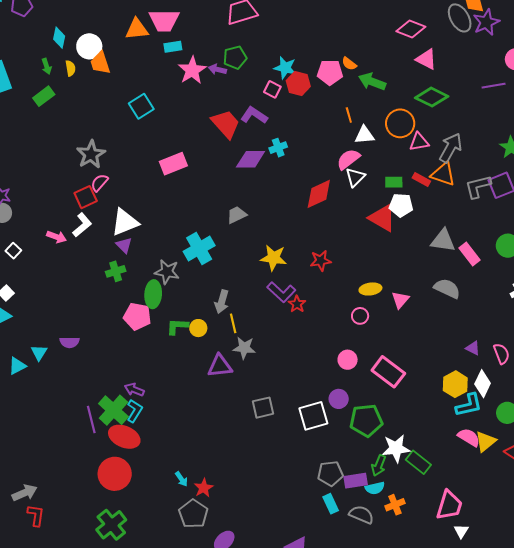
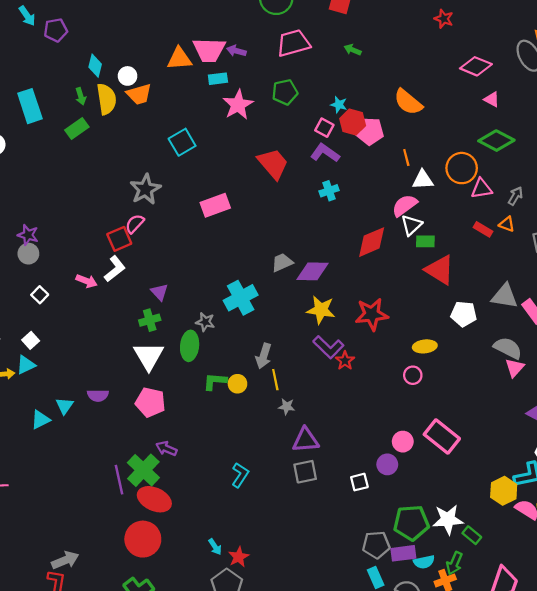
white circle: (89, 46) -> (128, 76), size x0.7
pink triangle: (426, 59) -> (492, 99), size x0.7
orange trapezoid: (100, 63) -> (139, 94), turned -90
orange semicircle: (349, 64) -> (408, 102), size x1.8
yellow semicircle: (70, 68) -> (107, 99), size x1.8
cyan star: (285, 68) -> (339, 105), size x0.7
purple arrow: (217, 69) -> (236, 51), moved
pink pentagon: (330, 72) -> (370, 131), moved
green arrow: (372, 82) -> (353, 50), moved, size x0.6
purple L-shape: (254, 115) -> (325, 153), moved
gray arrow: (451, 148) -> (515, 196), size x0.6
gray star: (91, 154) -> (145, 189), moved
purple diamond: (251, 159) -> (312, 271), moved
orange triangle: (443, 174) -> (507, 224), size x0.6
green rectangle: (394, 182) -> (425, 241), moved
white pentagon: (401, 205) -> (464, 314), moved
white triangle: (125, 222) -> (149, 356), moved, turned -40
red star: (321, 261) -> (372, 314), size x1.4
gray star: (167, 272) -> (205, 322), size x0.7
pink triangle: (400, 300) -> (515, 368), moved
pink pentagon: (137, 316) -> (150, 402), moved
gray star: (244, 348) -> (287, 406), size x0.7
pink circle: (348, 360) -> (403, 442), moved
purple triangle: (220, 366) -> (306, 440), moved
yellow hexagon: (455, 384) -> (504, 491), moved
cyan L-shape: (135, 411) -> (240, 475), moved
white square: (313, 416) -> (359, 482), size x0.6
green pentagon: (366, 420) -> (411, 523), moved
green rectangle: (418, 462) -> (472, 535), size x0.7
green arrow: (379, 465) -> (454, 563), moved
gray arrow: (25, 493) -> (65, 560), moved

